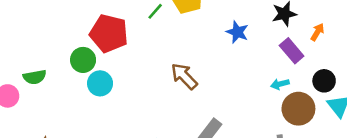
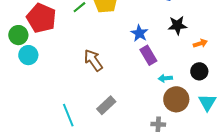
orange arrow: (317, 32) -> (200, 43), turned 32
purple rectangle: (292, 51) -> (148, 55), moved
black circle: (324, 81) -> (199, 71), moved

